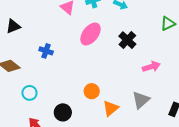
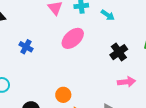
black cross: (127, 40) -> (119, 52), moved

